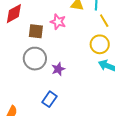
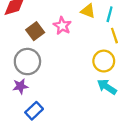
brown square: (36, 31) -> (35, 31), turned 35
purple star: (58, 69) -> (20, 86), moved

